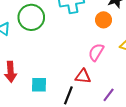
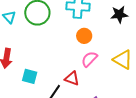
orange circle: (103, 20) -> (84, 36), moved

